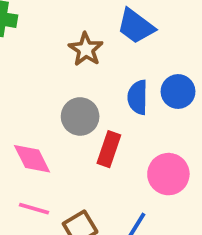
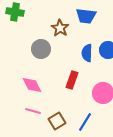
blue trapezoid: (136, 26) -> (86, 16), turned -30
gray circle: (80, 116) -> (41, 49), moved

